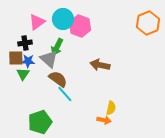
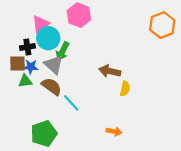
cyan circle: (63, 19) -> (48, 38), moved
pink hexagon: (80, 26) -> (79, 15), moved
green triangle: (23, 74) -> (25, 81), turned 48
brown semicircle: (58, 79) -> (52, 86), moved
yellow semicircle: (111, 108) -> (125, 89), moved

